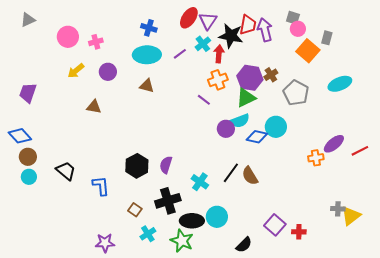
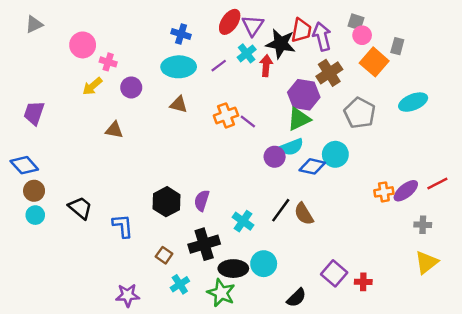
pink cross: (96, 42) -> (108, 62), moved, turned 32
brown cross: (271, 75) -> (329, 73), moved, size x1.5
orange cross: (218, 80) -> (226, 115), moved
purple ellipse: (334, 144) -> (406, 191), moved
gray cross: (338, 209) -> (423, 225), moved

